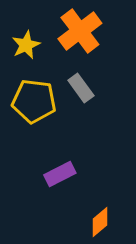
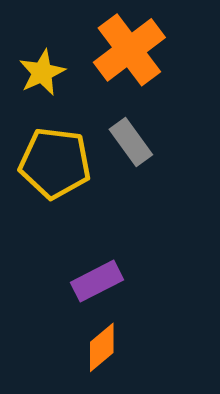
orange diamond: (100, 222) -> (102, 347), moved

